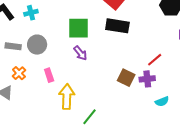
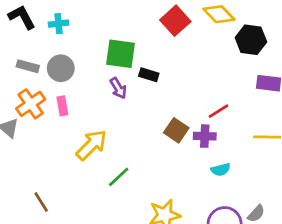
black rectangle: (117, 26) -> (149, 75), moved, size x0.6
orange cross: (19, 73) -> (31, 104), size x1.5
pink rectangle: (49, 75) -> (62, 106), moved
yellow arrow: (67, 97) -> (92, 145), turned 35

